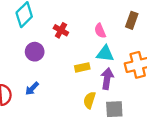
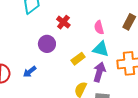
purple circle: (35, 52) -> (47, 44), moved
yellow rectangle: (82, 67) -> (78, 59), turned -32

